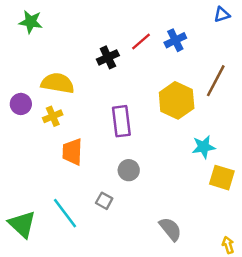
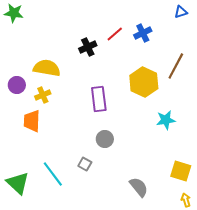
green star: (31, 22) -> (14, 13), moved
orange trapezoid: (72, 152) -> (32, 121), moved
yellow square: (222, 178) -> (181, 171), moved

